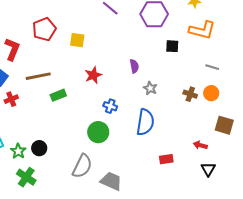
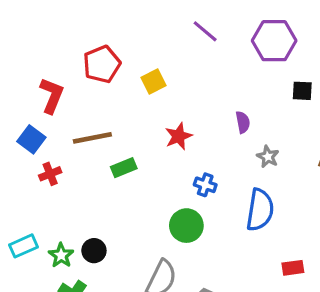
yellow square: (77, 40) -> (153, 81), turned -35

